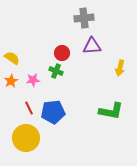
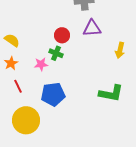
pink star: (33, 80) -> (41, 64), moved
red line: (29, 108) -> (18, 86), moved

